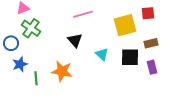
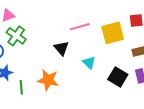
pink line: (83, 14) -> (80, 27), moved
black square: (130, 57) -> (118, 77), moved, turned 30

